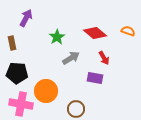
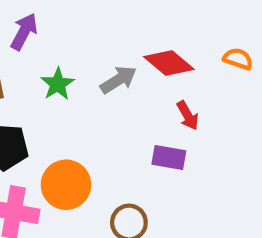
green star: (57, 37) -> (58, 84), moved
gray arrow: (71, 58) -> (118, 80), moved

